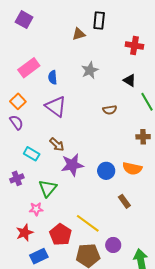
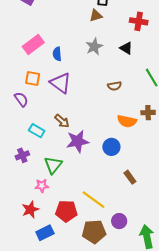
brown triangle: (79, 34) -> (96, 16), moved
black triangle: (130, 80) -> (126, 48), moved
orange square: (18, 101) -> (33, 79), moved, turned -35
orange semicircle: (132, 168) -> (127, 121), moved
red pentagon: (60, 235) -> (66, 211), turned -30

